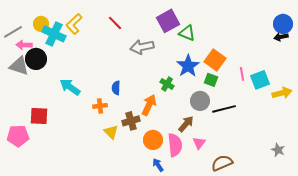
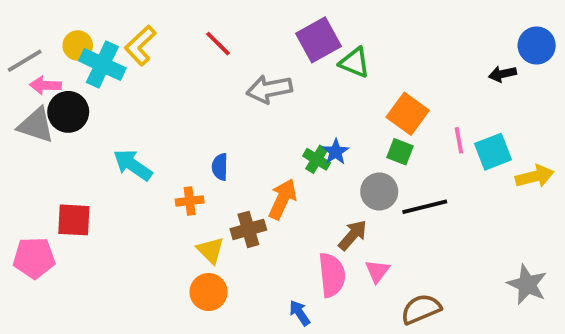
black arrow: (281, 37) -> (502, 74), moved
blue star: (188, 66) -> (336, 152), moved, size x0.6
orange circle: (153, 140) -> (209, 292), moved
gray star: (278, 150) -> (527, 284), size x1.5

